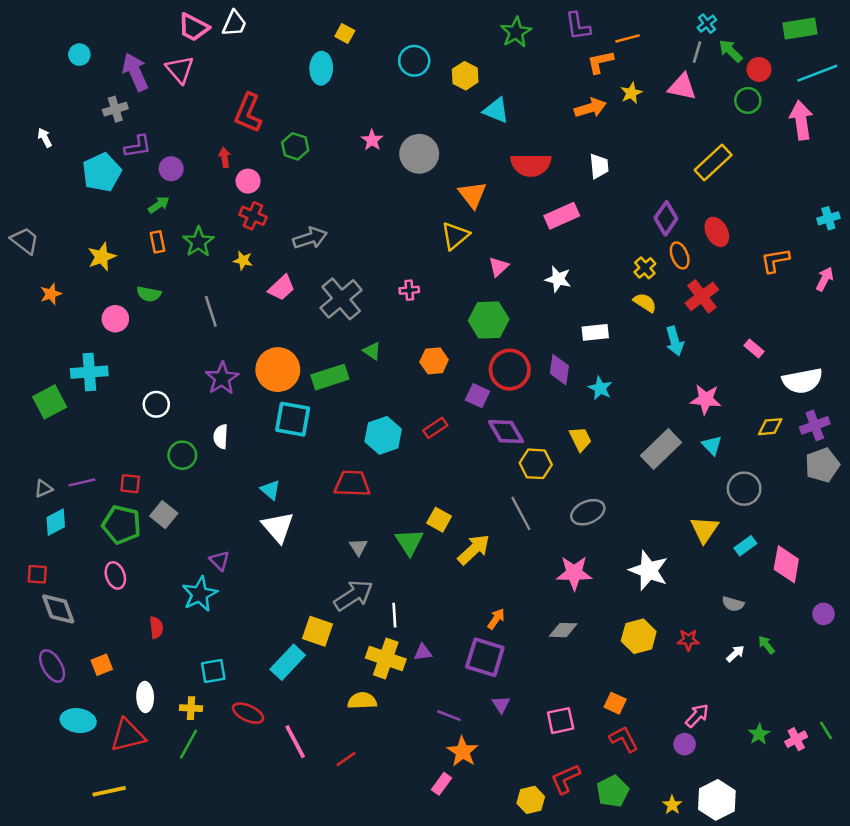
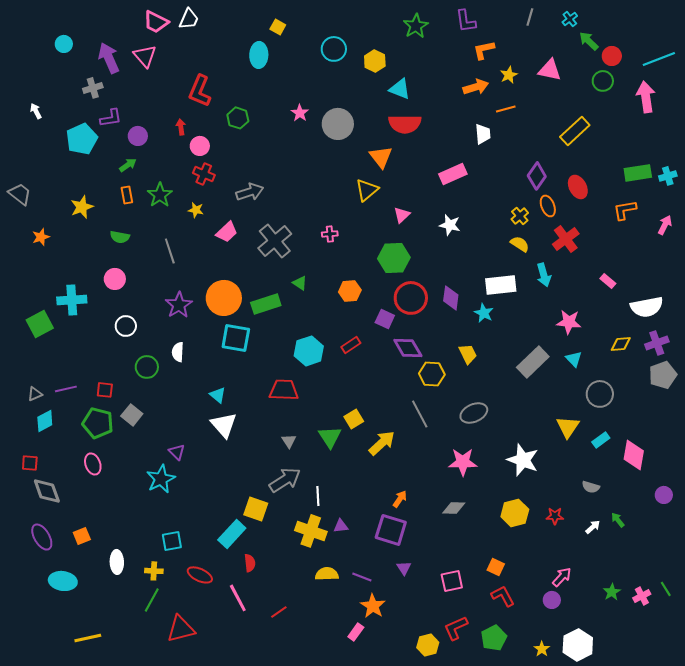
green rectangle: (800, 29) -> (638, 173), moved
orange line: (628, 38) -> (506, 109), moved
gray line: (697, 52) -> (530, 17), moved
red semicircle: (531, 165) -> (405, 124), moved
pink circle: (115, 319) -> (115, 279), moved
white rectangle: (595, 332) -> (501, 285), moved, size x1.4
yellow square: (439, 520) -> (354, 419), turned 30
red semicircle: (156, 628) -> (250, 563), moved
yellow semicircle: (362, 701) -> (327, 574), moved
red triangle: (128, 735) -> (181, 629), moved

